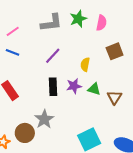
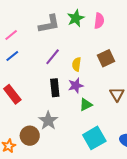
brown square: (115, 51) -> (106, 58), moved
blue line: (13, 52) -> (12, 56), turned -56
yellow semicircle: (85, 64) -> (77, 64), moved
green triangle: (94, 89) -> (86, 105), moved, turned -40

